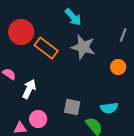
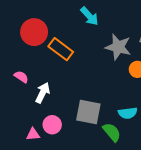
gray star: (83, 47) -> (118, 47), moved
gray square: (72, 107) -> (88, 112), size x1.4

